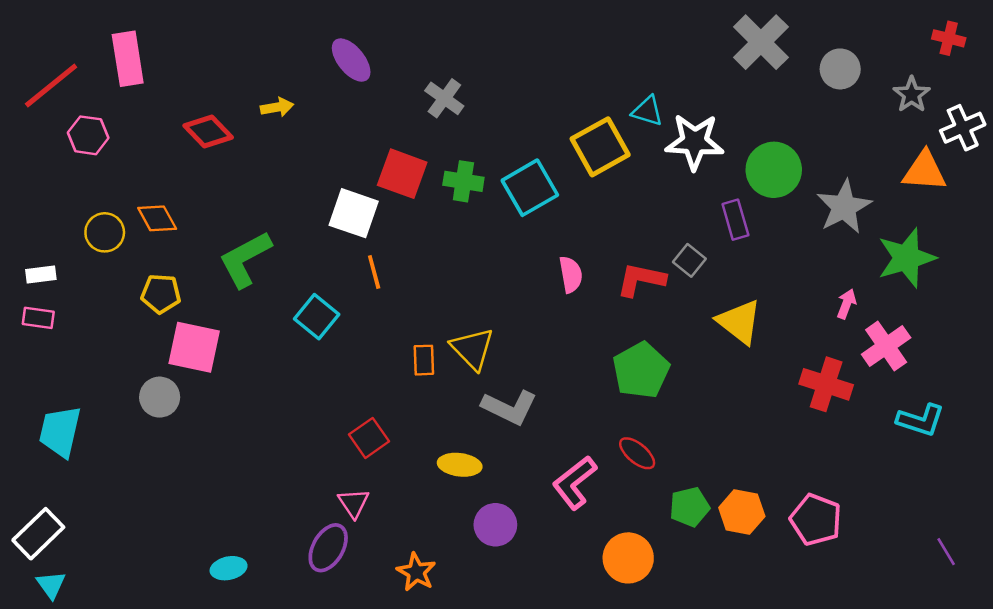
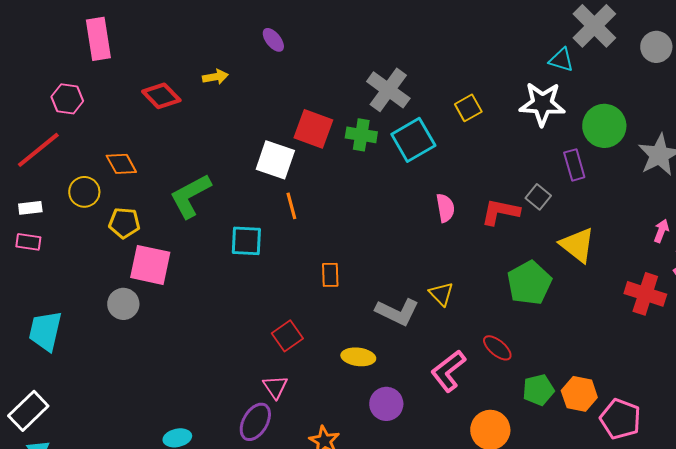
purple ellipse: (351, 60) -> (273, 40), size x0.7
red line: (51, 86) -> (38, 150), moved
gray cross: (444, 98) -> (388, 90), moved, size x1.4
cyan triangle: (647, 111) -> (561, 60), moved
yellow square: (600, 147) -> (468, 108), size x0.6
yellow circle: (105, 232) -> (84, 192), moved
cyan square: (317, 317) -> (246, 241), turned -36
yellow triangle: (472, 349) -> (441, 294), moved, size x0.7
green pentagon: (641, 370) -> (529, 283), moved
pink pentagon: (816, 520) -> (620, 419), moved

